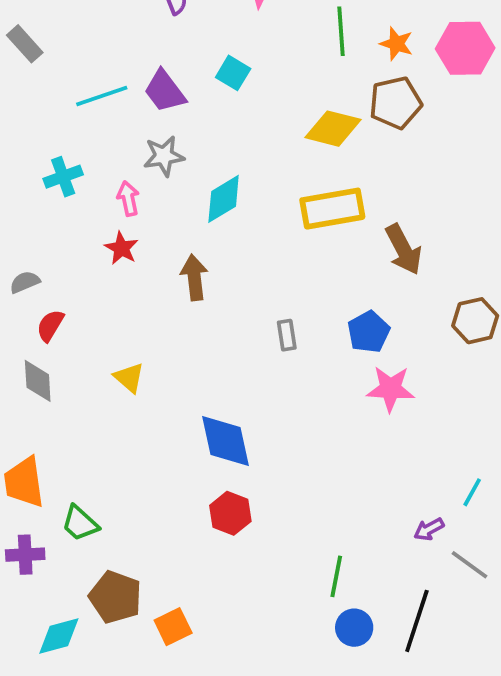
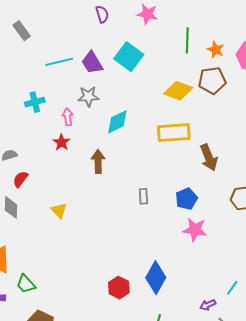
cyan square: (233, 73) -> (129, 57), size x1.6
blue diamond: (225, 441) -> (156, 278), moved, turned 36
red hexagon: (230, 513) -> (119, 288), moved

